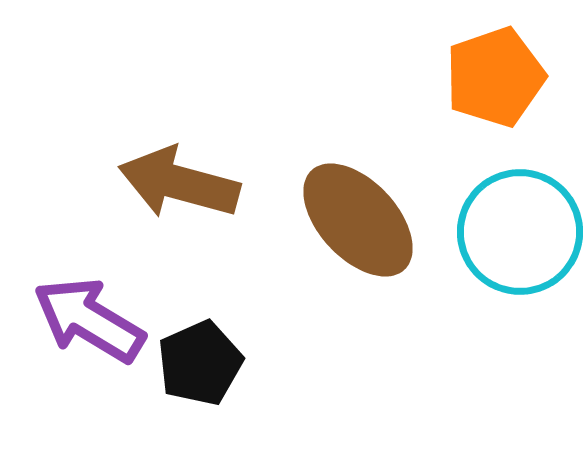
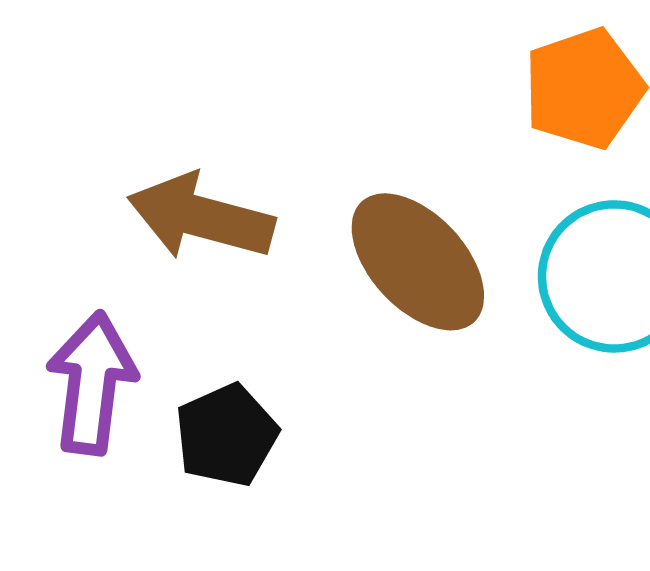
purple arrow: (89, 320) -> (92, 383), turned 66

